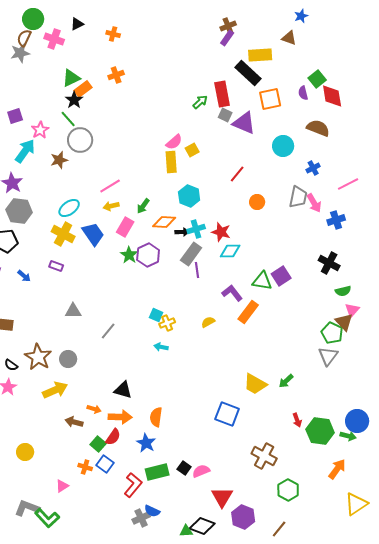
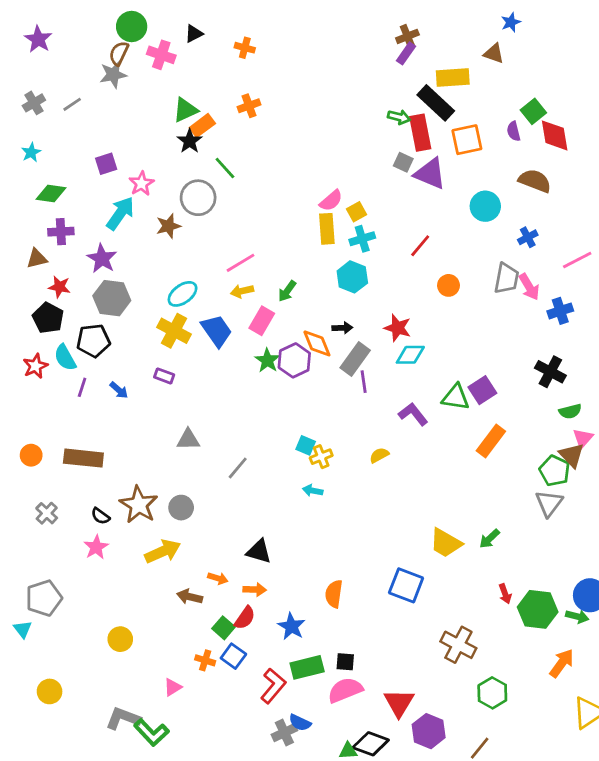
red rectangle: (222, 94) -> (420, 133), moved
green arrow: (200, 102) -> (399, 117), moved, turned 56
green line: (68, 119) -> (225, 168), moved
orange diamond: (164, 222) -> (317, 343), moved, turned 65
cyan cross: (196, 229) -> (362, 239), moved
orange rectangle: (248, 312) -> (491, 441), moved
orange arrow: (120, 417) -> (255, 590), size x0.7
orange semicircle: (156, 417) -> (334, 594), moved
black square: (184, 468) -> (345, 662), turned -32
pink semicircle: (201, 471) -> (345, 690), moved, size x1.4

